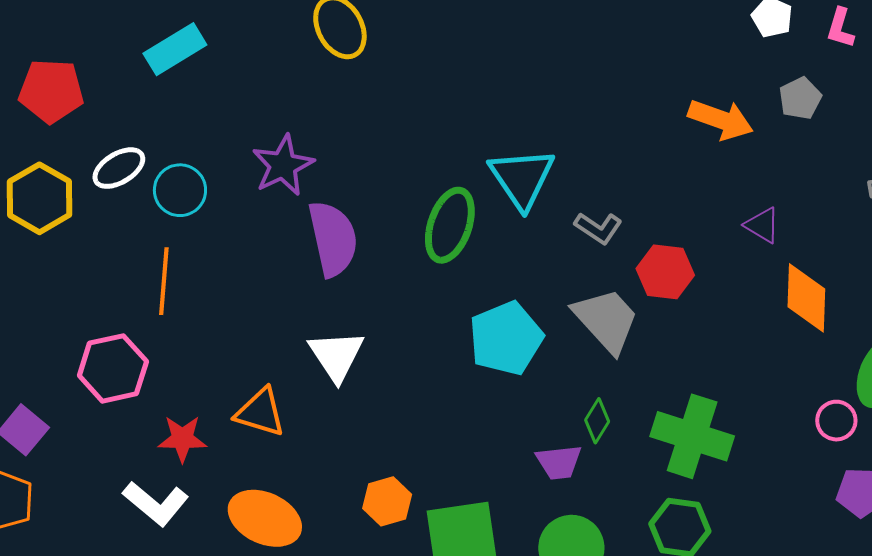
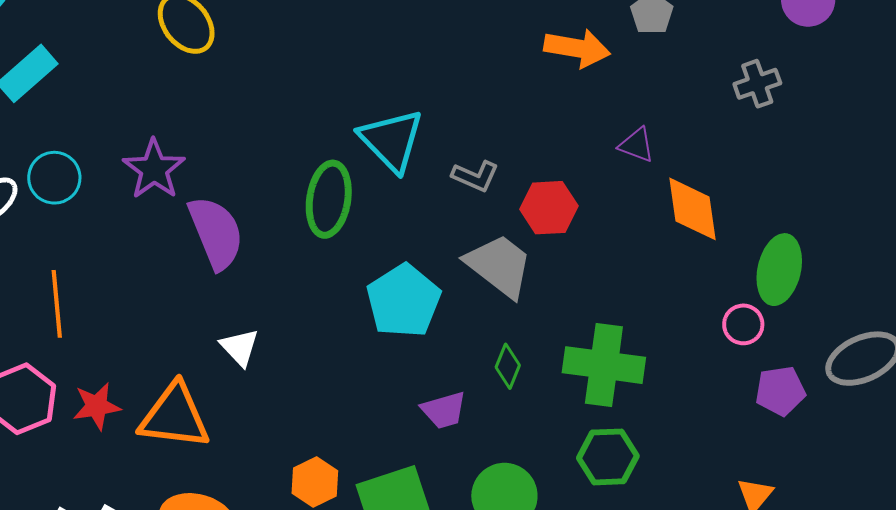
cyan circle: (180, 190) -> (54, 178), moved
white triangle: (336, 356) -> (240, 347), size x0.7
orange triangle: (260, 412) -> (175, 416), size x1.4
red star: (182, 439) -> (97, 406), moved
purple trapezoid: (559, 462) -> (444, 410), moved

